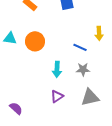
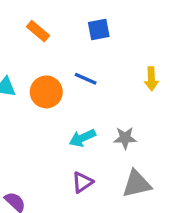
blue line: (80, 47) -> (86, 79), moved
cyan arrow: (57, 69) -> (82, 138), turned 63

